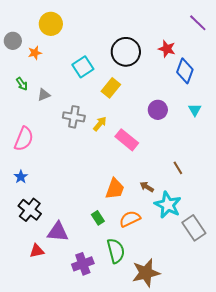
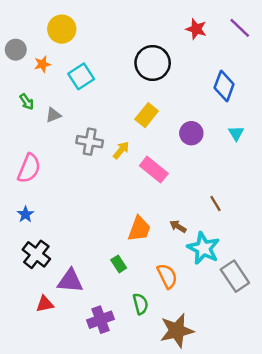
red star: (167, 49) -> (196, 29), moved
cyan square: (83, 67) -> (81, 76), moved
yellow rectangle: (111, 88) -> (147, 115), moved
orange semicircle: (130, 219) -> (167, 276), moved, turned 90
green semicircle: (116, 251) -> (140, 304), size x0.7

